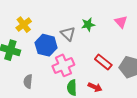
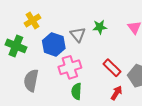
gray semicircle: (28, 81) -> (31, 80), size x1.5
red arrow: (95, 87) -> (116, 93), moved, turned -88

